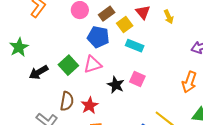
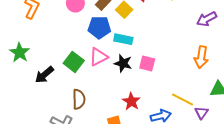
cyan rectangle: (135, 46) -> (123, 39), moved
black star: (116, 85) -> (123, 63), moved
red star: (90, 105) -> (131, 101), moved

